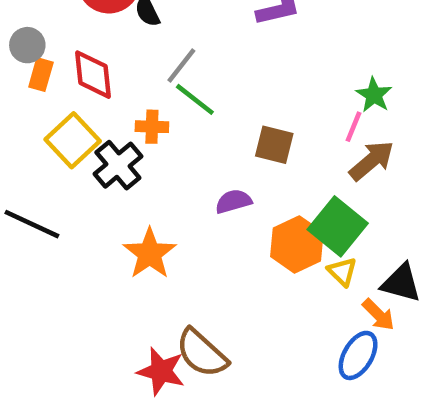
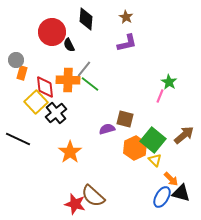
red diamond: (93, 75) -> (45, 87), moved
orange cross: (152, 127) -> (68, 80), moved, size x1.6
brown square: (274, 145) -> (125, 119), moved
brown arrow: (372, 161) -> (184, 135), moved
black triangle: (401, 283) -> (181, 193), moved

